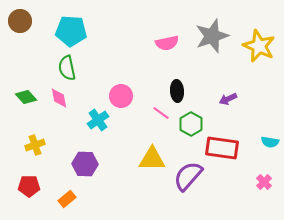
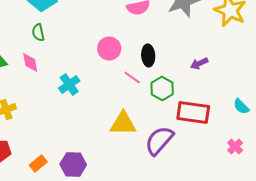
green semicircle: (67, 68) -> (38, 32), size x0.7
pink circle: (121, 96) -> (109, 48), moved
cyan semicircle: (270, 142) -> (241, 106), turned 36
purple hexagon: (85, 164) -> (73, 164), moved

